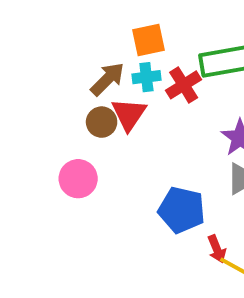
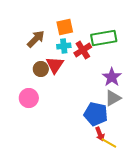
brown arrow: (107, 79) -> (36, 39), moved
blue pentagon: (182, 210) -> (96, 114), moved

